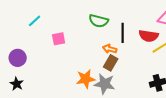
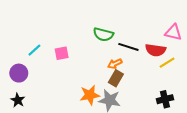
cyan line: (35, 21) -> (34, 50), moved
black line: (123, 33) -> (128, 47), turned -72
orange arrow: (110, 49) -> (115, 64), turned -40

